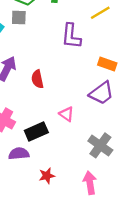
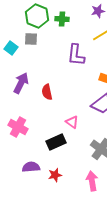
black rectangle: (36, 132) -> (56, 142), moved
purple semicircle: (19, 154) -> (31, 167), moved

